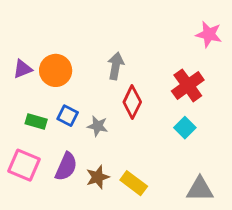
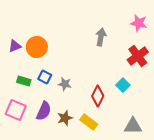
gray arrow: (116, 66) -> (101, 37), moved
red cross: (188, 85) -> (138, 56), moved
red diamond: (132, 102) -> (98, 96), moved

